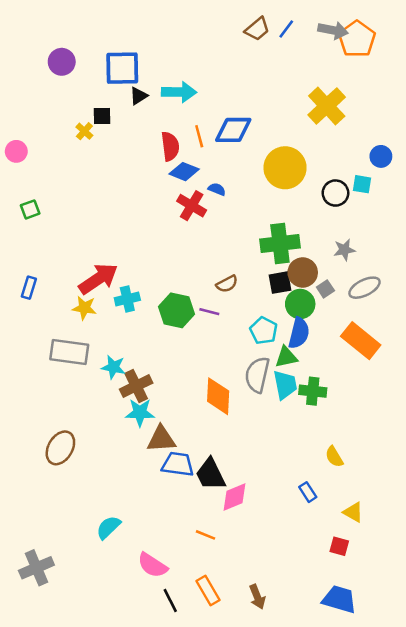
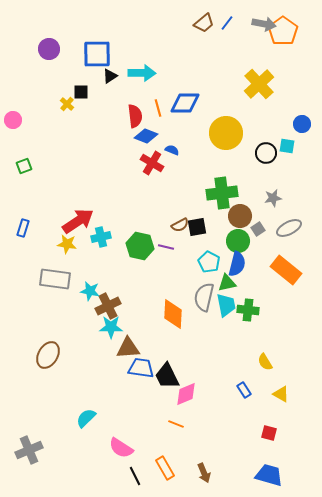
black square: (280, 283) -> (197, 227), moved
yellow triangle: (353, 512) -> (281, 394), moved
orange line: (206, 535) -> (176, 424), moved

